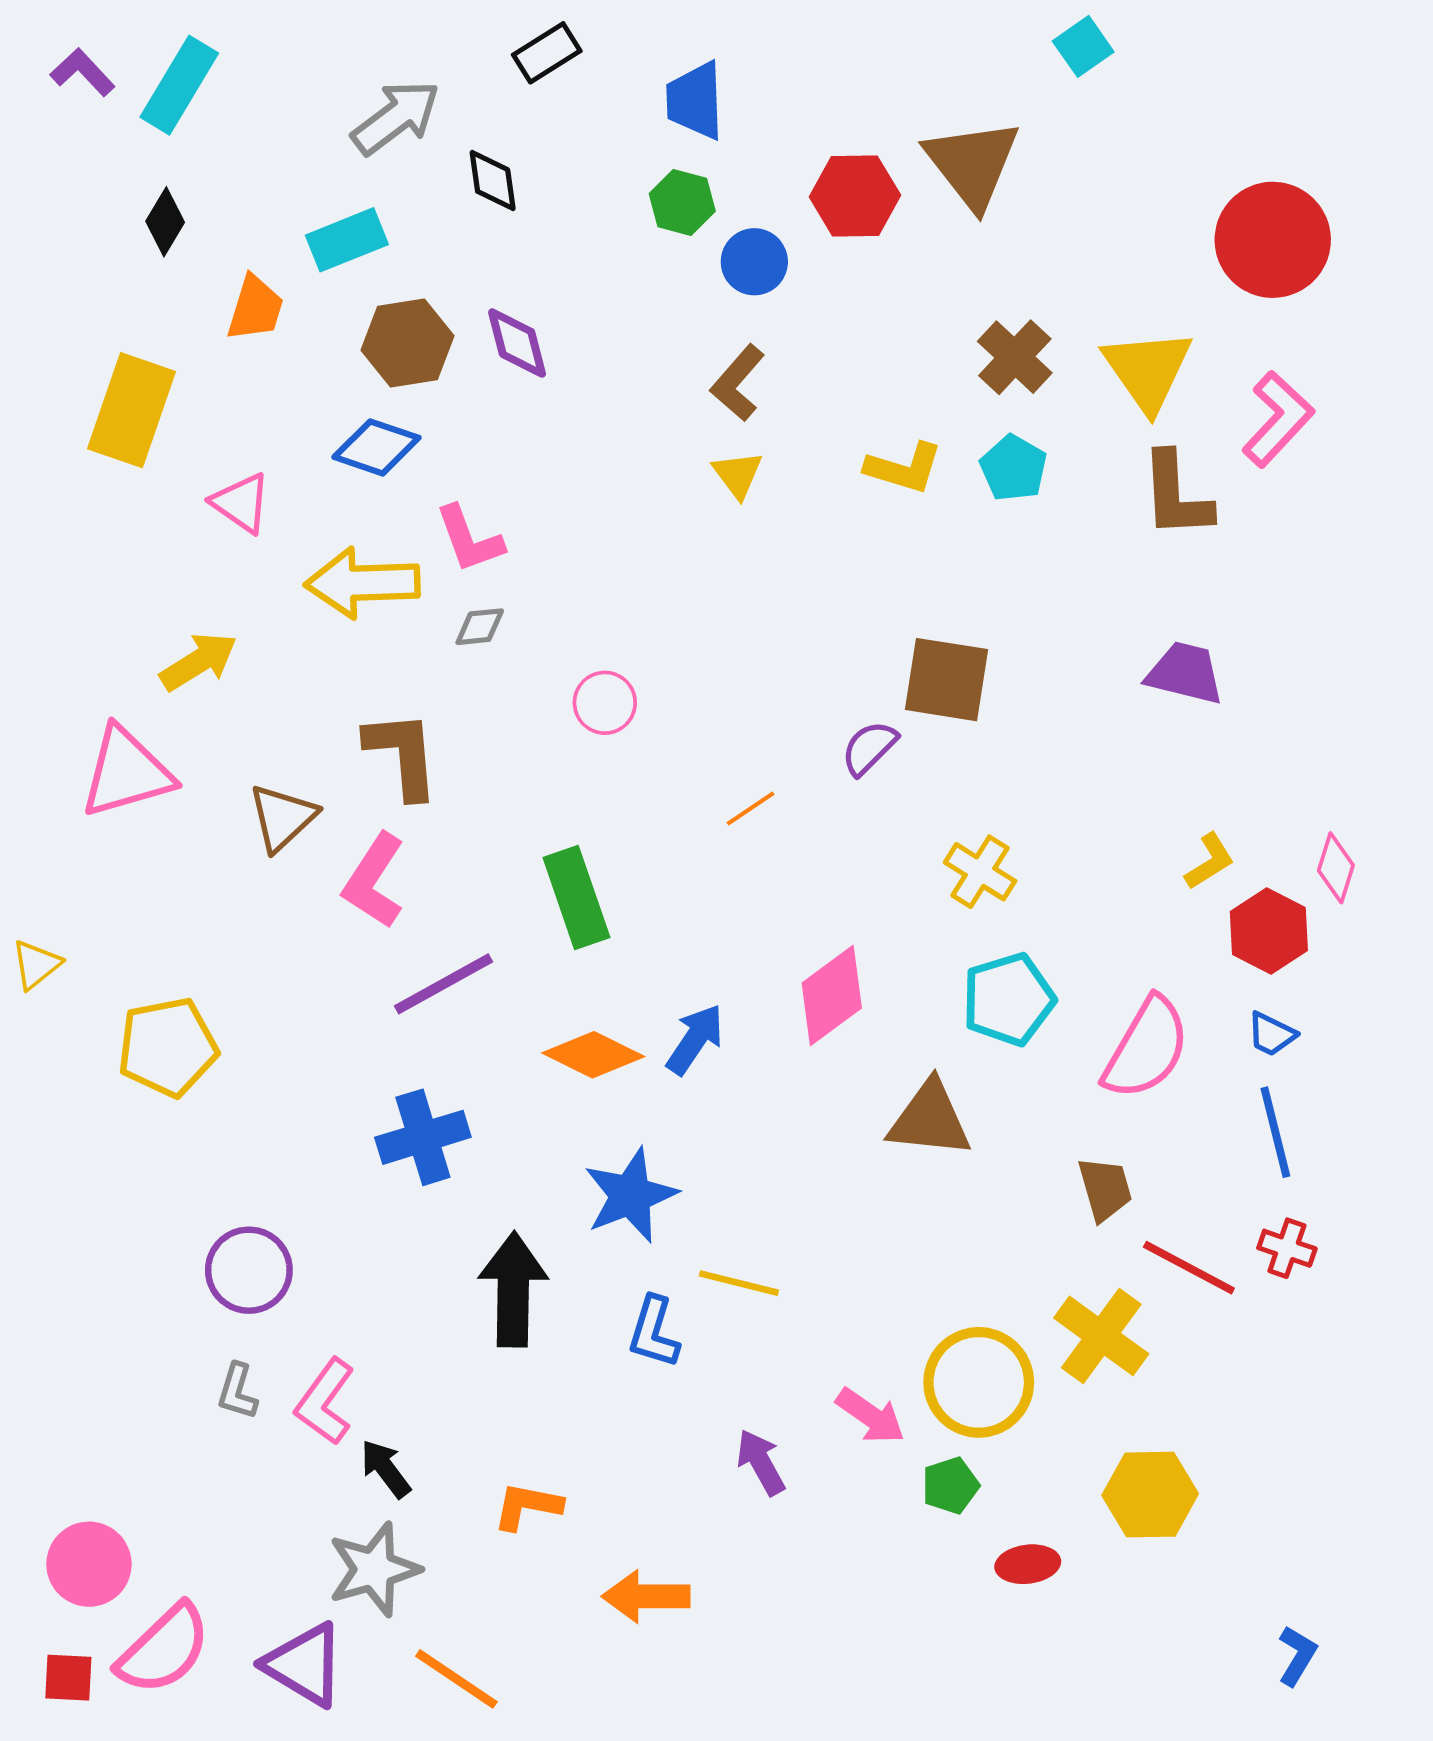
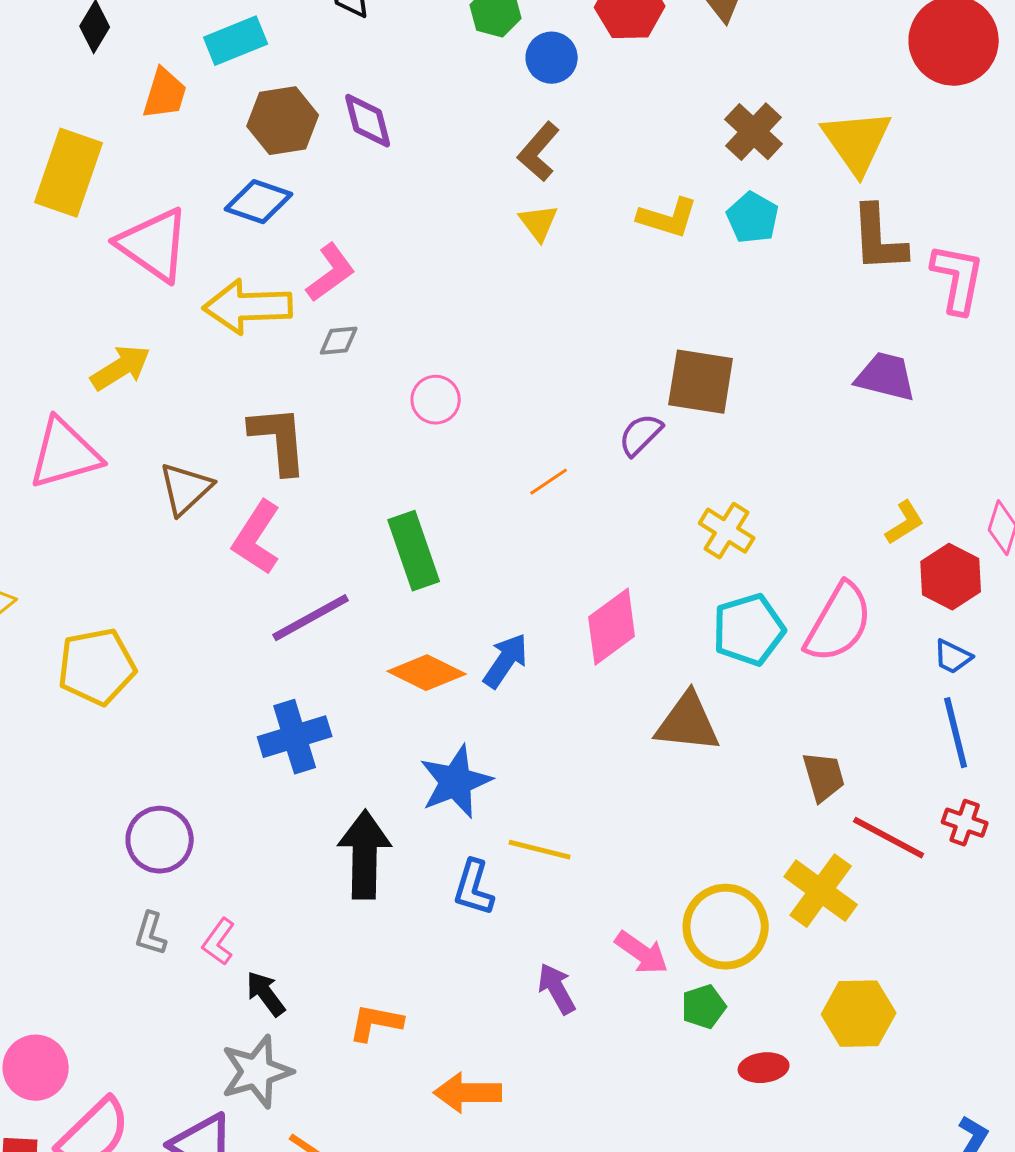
pink L-shape: (1278, 419) -> (958, 279), moved, turned -32
pink triangle: (241, 503) -> (154, 245), size x1.6
pink L-shape: (469, 539) -> (331, 273), turned -106
pink semicircle: (1146, 1048) -> (839, 623), moved
pink L-shape: (325, 1402) -> (219, 942), size x0.7

